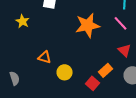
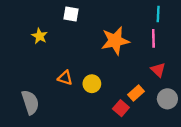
pink line: (120, 23) -> (153, 38), turned 42
yellow circle: (64, 72) -> (92, 84), moved
gray semicircle: (14, 78) -> (30, 102), size x1.5

